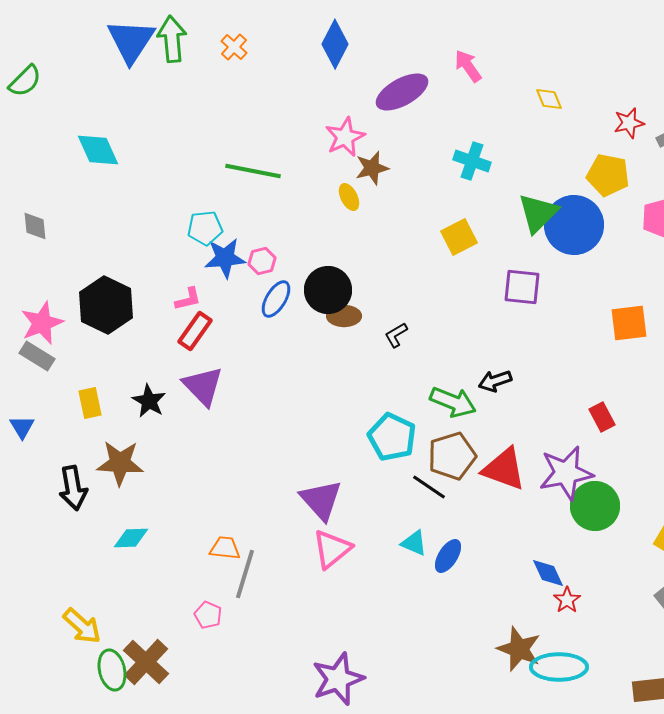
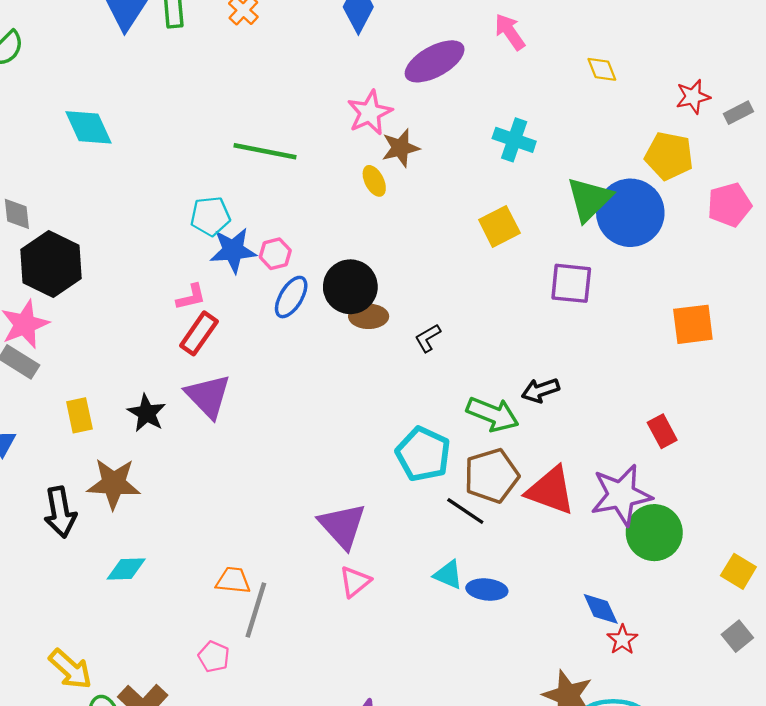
black hexagon: (106, 305) -> (51, 264), moved
pink triangle: (332, 549) -> (355, 582), size x0.7
blue ellipse: (448, 556) -> (487, 590), turned 64

